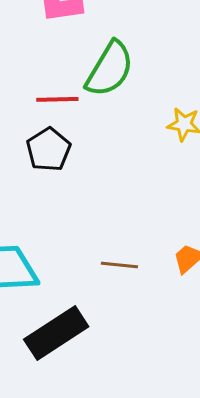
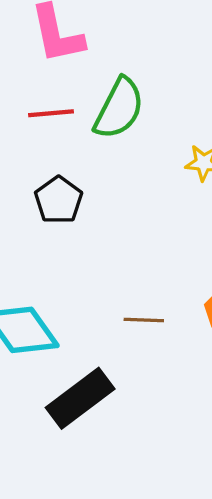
red line: (57, 99) -> (51, 113), moved

